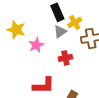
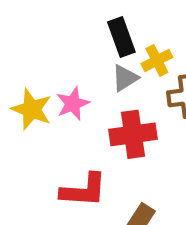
yellow star: (16, 30) -> (32, 109), moved
red cross: (65, 58) -> (133, 134), size x1.5

